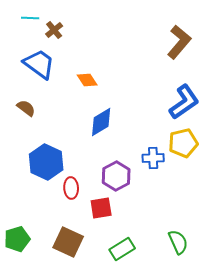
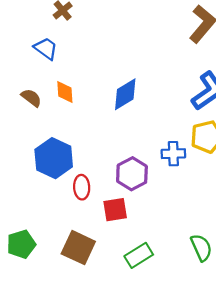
blue trapezoid: (39, 64) -> (46, 48), size x0.7
orange diamond: (87, 80) -> (65, 92), moved, turned 30
blue diamond: (101, 122) -> (125, 94), moved

